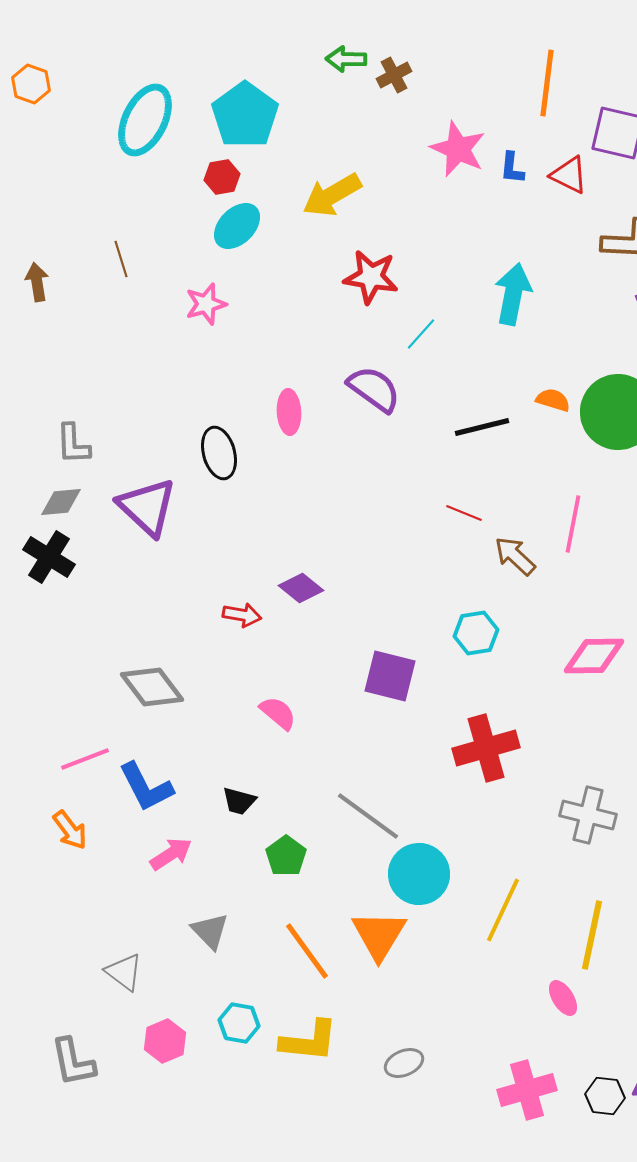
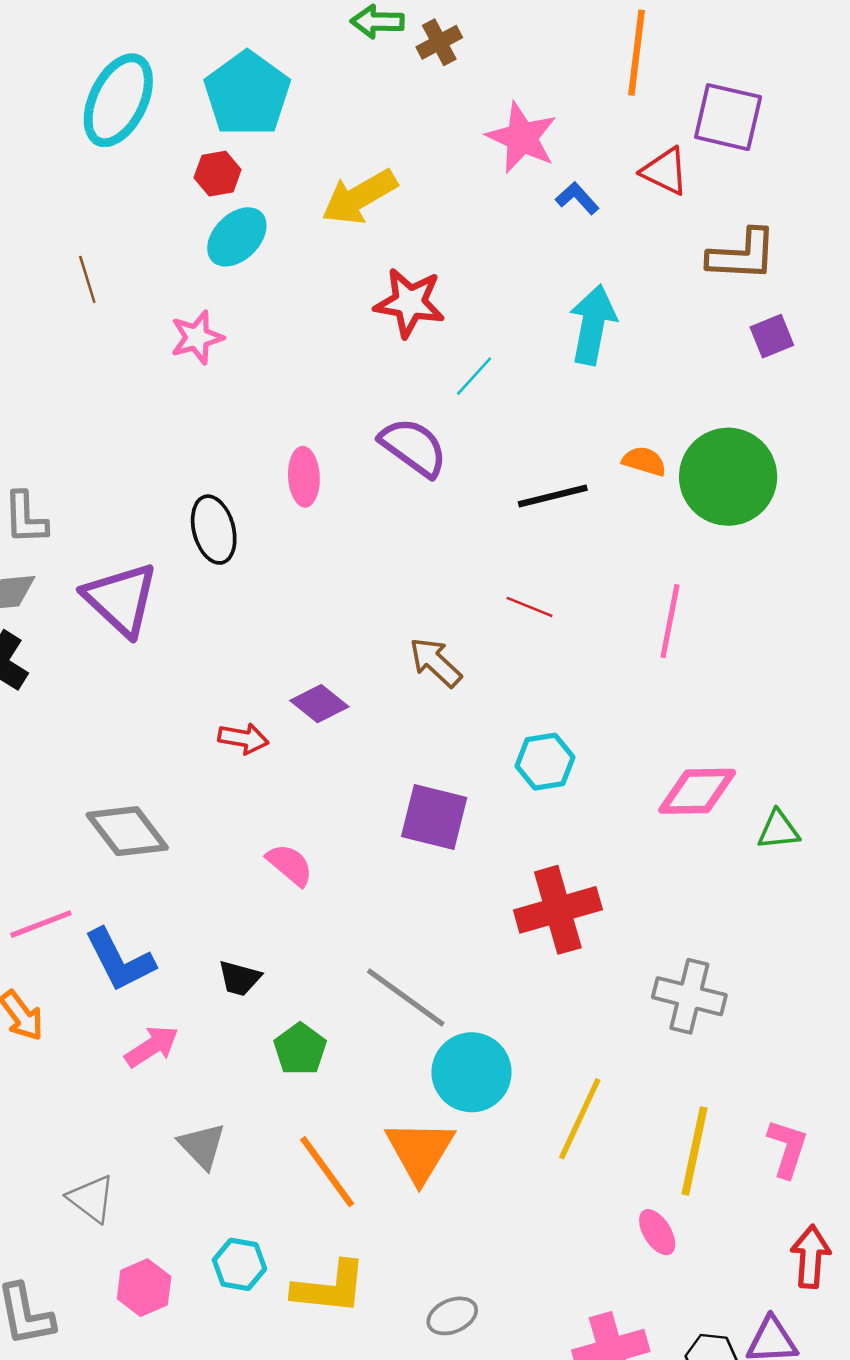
blue L-shape: (512, 168) -> (577, 198), moved, turned 132
brown arrow: (515, 556) -> (435, 662), moved

